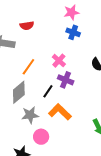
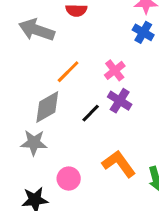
orange L-shape: (60, 112) -> (119, 164), moved
gray star: (30, 115) -> (34, 143), moved

